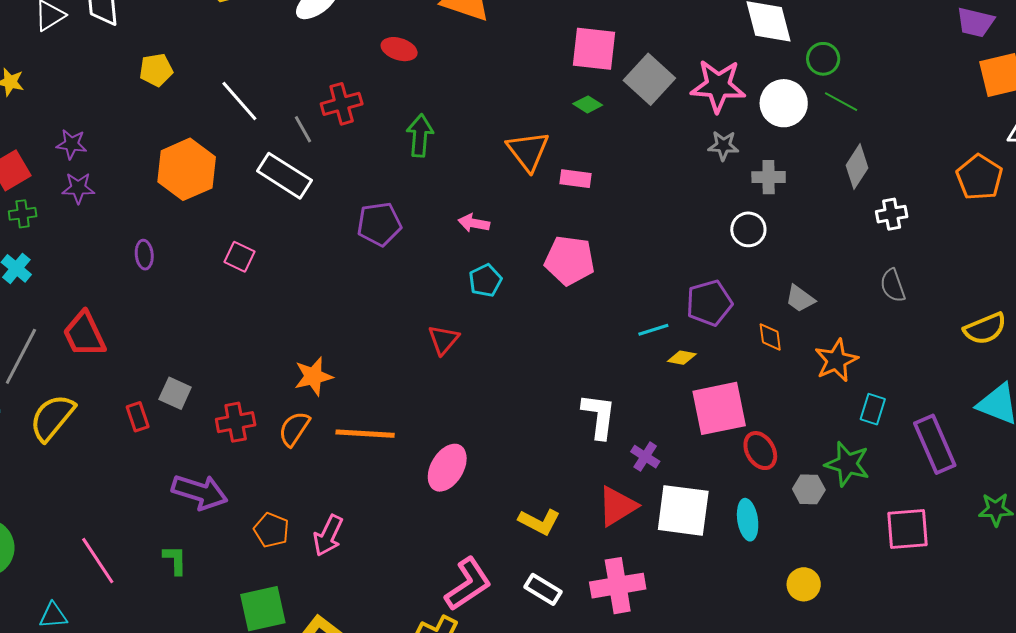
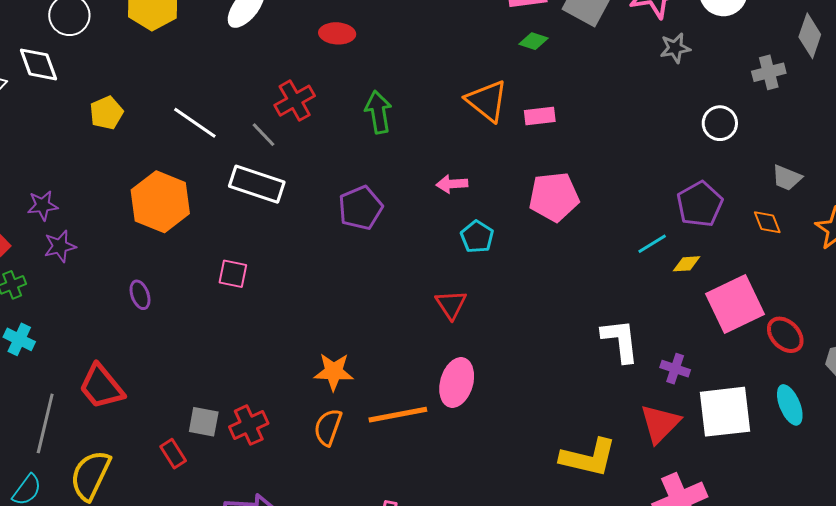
gray cross: (769, 177) -> (769, 72), moved
orange star: (313, 376) -> (334, 372), turned 30
red cross: (236, 422) -> (249, 425), moved
pink ellipse: (447, 468) -> (457, 382), moved
yellow L-shape: (539, 522) -> (588, 458), size x1.4

